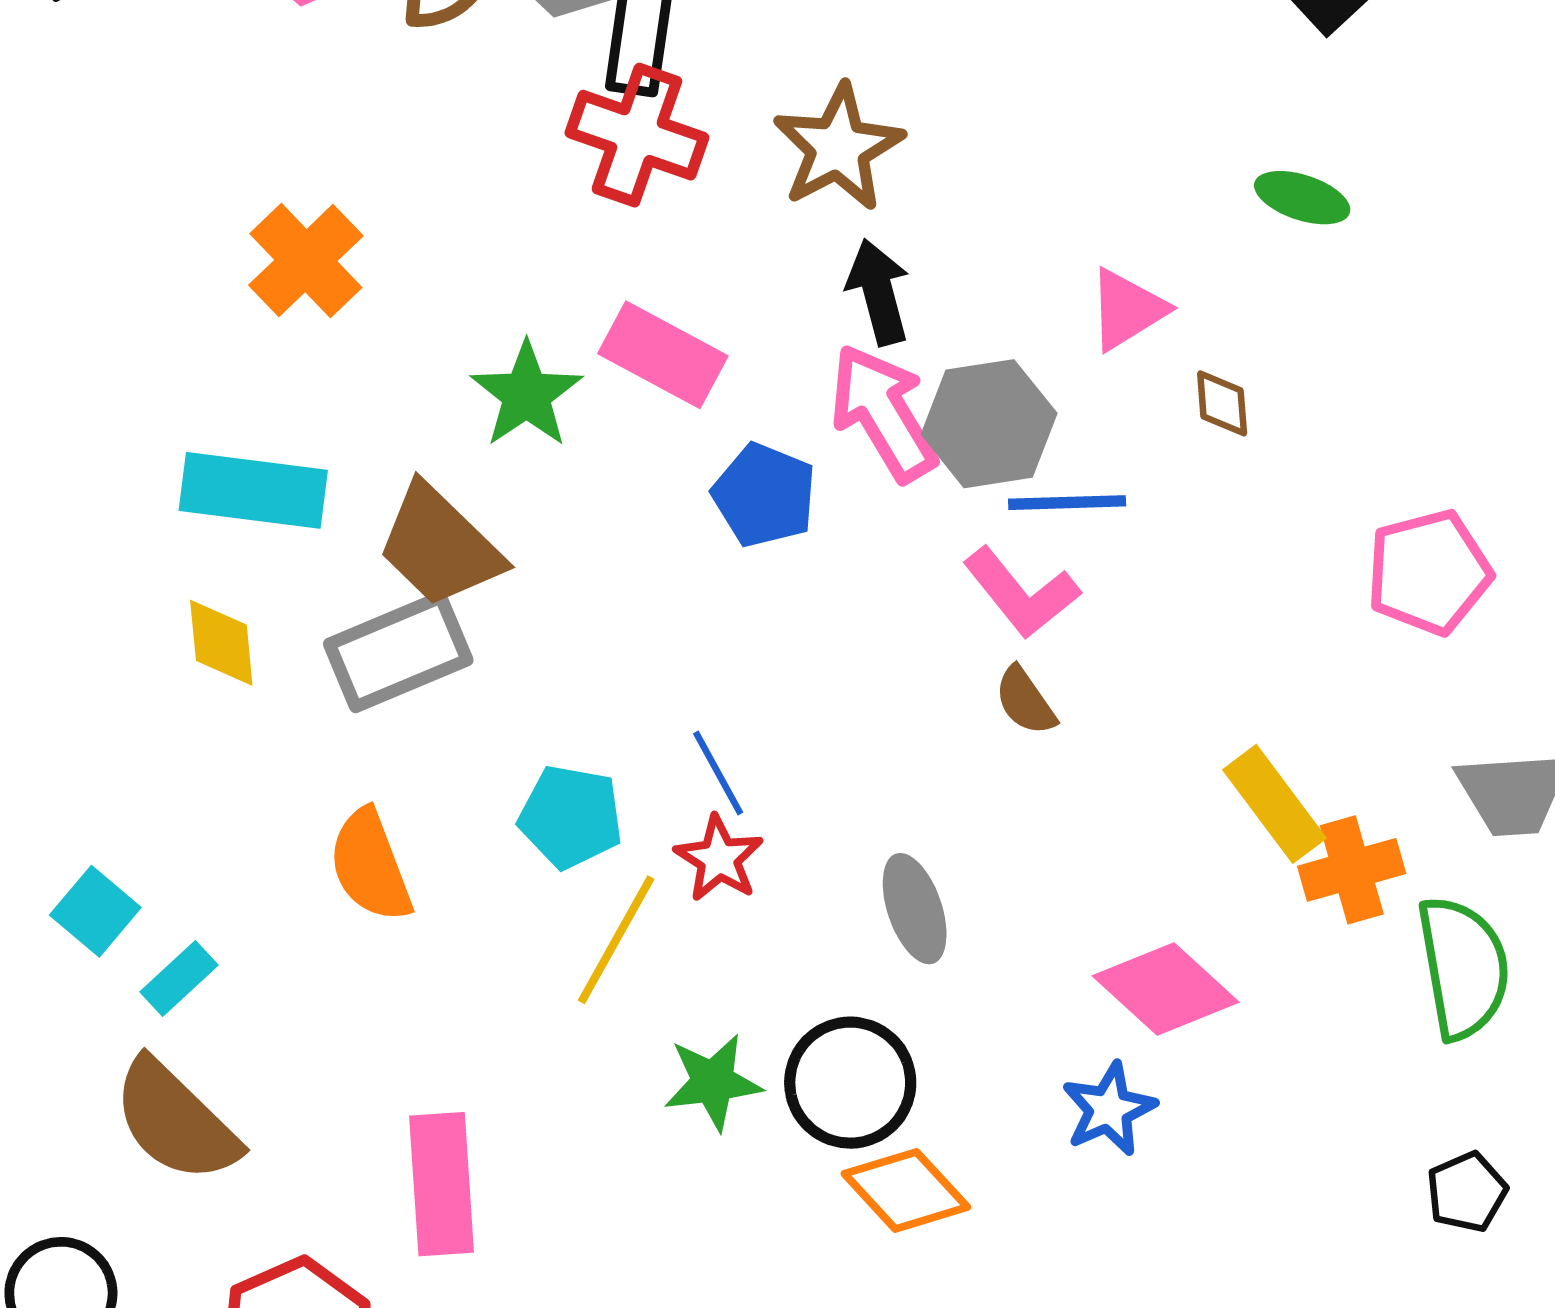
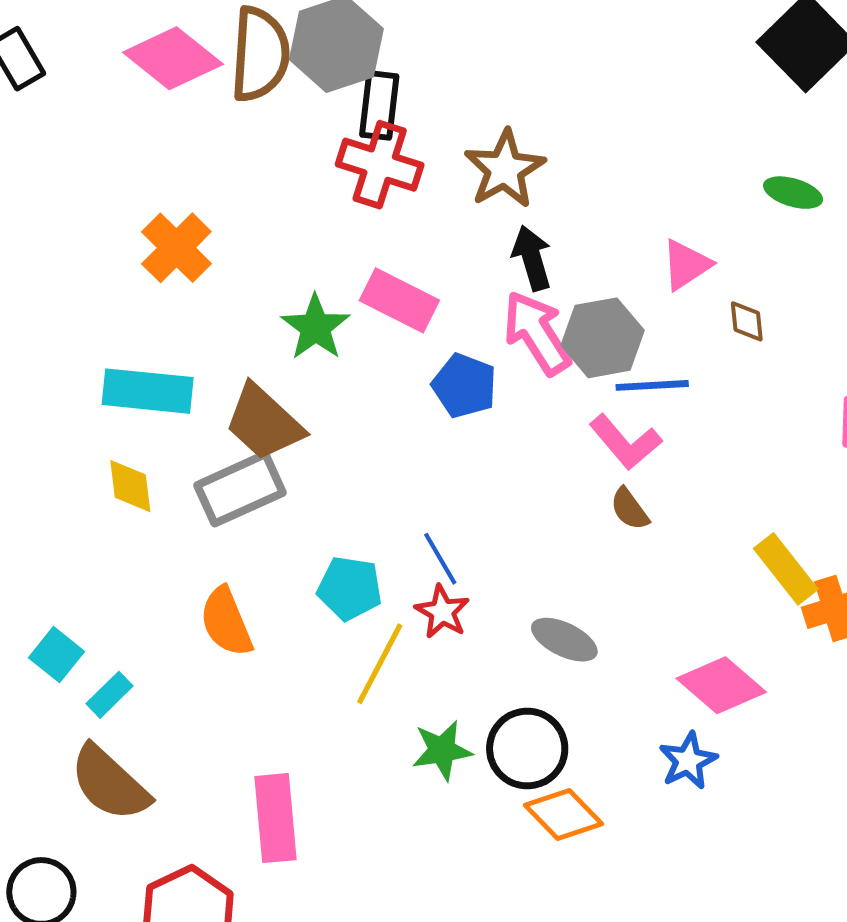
gray ellipse: (915, 909) -> (564, 640), turned -44

